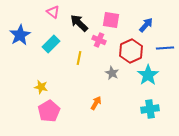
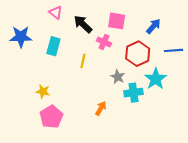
blue star: (20, 35) -> (21, 37), turned 30
cyan rectangle: (51, 44) -> (53, 46), turned -30
cyan cross: (150, 109) -> (133, 93), moved

